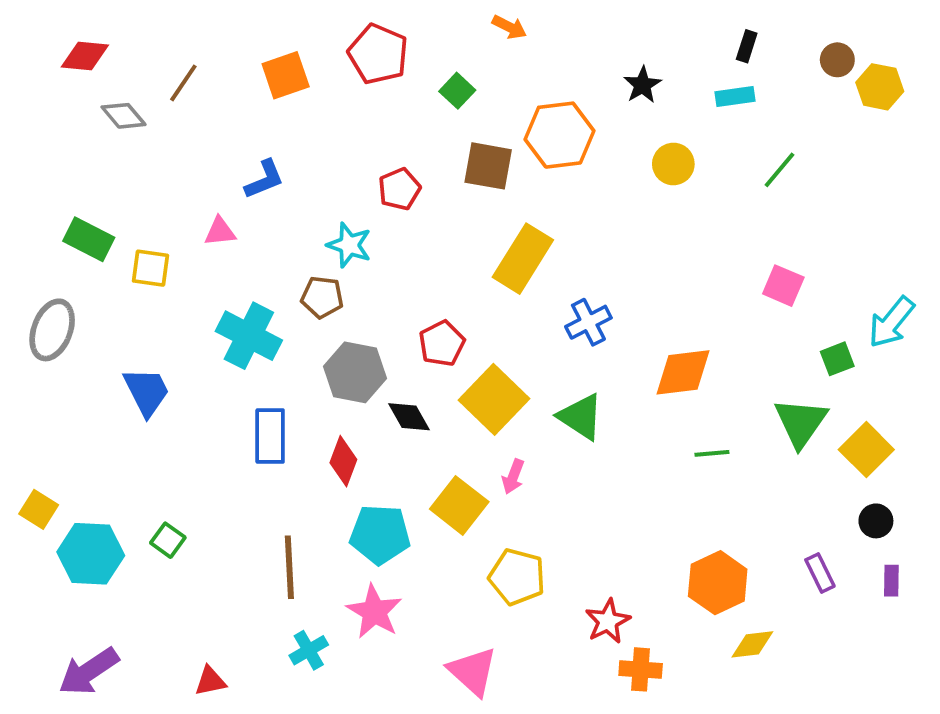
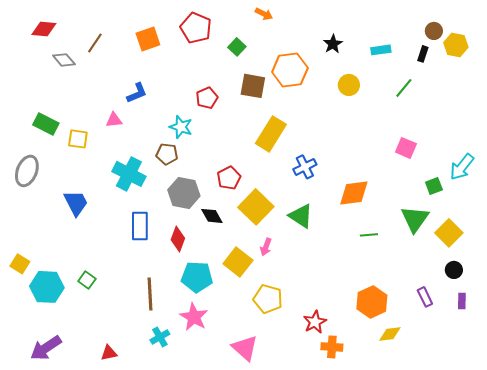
black rectangle: (747, 46) -> (423, 54), moved

